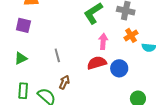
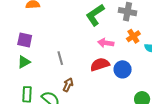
purple square: (23, 25) -> (25, 40), moved
pink arrow: (103, 41) -> (106, 43), turned -84

